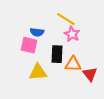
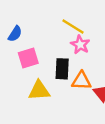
blue semicircle: (37, 32) -> (15, 34), moved, turned -64
pink square: (29, 45) -> (28, 58), turned -30

